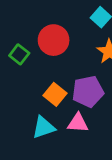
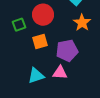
green square: (19, 54) -> (19, 25), turned 32
orange square: (55, 94) -> (40, 42), moved, turned 35

